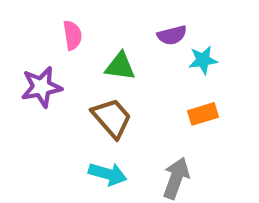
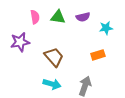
cyan star: (203, 60) -> (106, 28), moved
green triangle: (120, 66) -> (58, 17), moved

